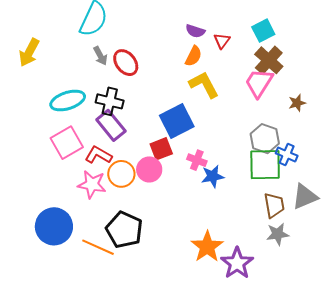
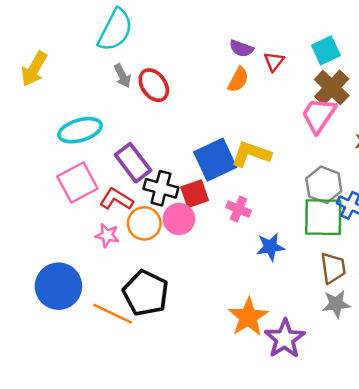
yellow L-shape: (204, 85) -> (251, 154), moved, turned -44
black cross: (110, 101) -> (161, 188), moved
blue star: (213, 176) -> (270, 247), moved
pink star: (92, 184) -> (107, 235), size x0.7

